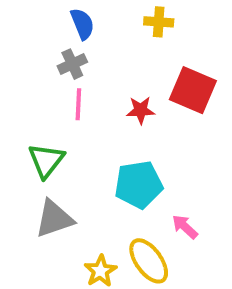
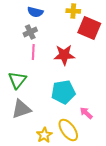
blue semicircle: (82, 24) -> (35, 12), turned 126
red square: (193, 90) -> (89, 28), moved
red star: (141, 110) -> (64, 55), size x1.5

